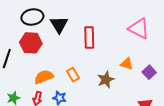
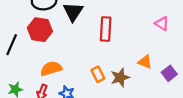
pink triangle: (139, 29) -> (162, 24), size x0.6
orange rectangle: (73, 75) -> (98, 74), moved

